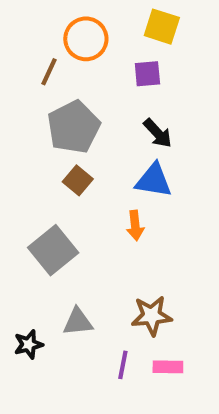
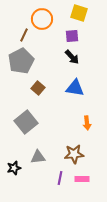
gray pentagon: (74, 127) -> (21, 61), moved
black arrow: (158, 133) -> (72, 57), moved
orange arrow: (135, 225) -> (87, 123), moved

